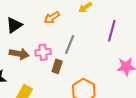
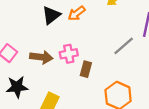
black triangle: (14, 25) -> (51, 15), moved
gray line: (70, 44) -> (124, 46), moved, turned 30

